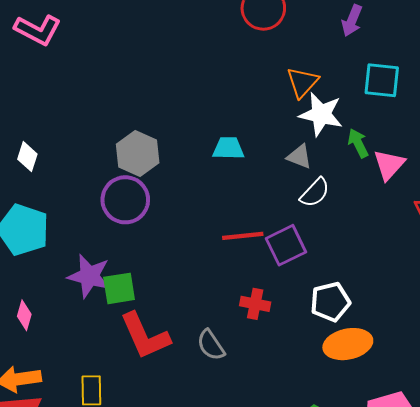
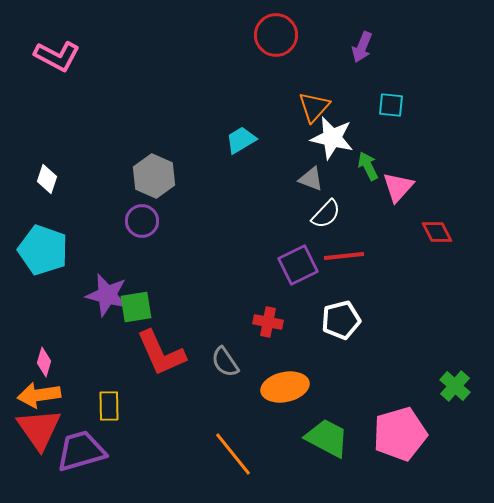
cyan square: (382, 80) -> (391, 105), size x0.7
cyan trapezoid: (228, 148) -> (241, 140), moved, turned -32
purple circle: (125, 200) -> (142, 221), size x0.7
red line: (243, 236) -> (344, 256), moved
pink diamond: (24, 315) -> (44, 362), moved
orange ellipse: (348, 344) -> (285, 387), moved

